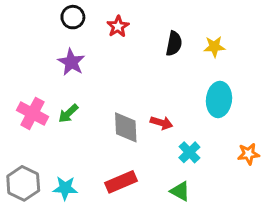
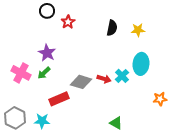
red star: (118, 26) -> (68, 22), moved
purple star: (71, 62) -> (47, 53), moved
gray diamond: (126, 127) -> (81, 82), turned -70
cyan cross: (189, 152) -> (122, 76), moved
red rectangle: (121, 182) -> (59, 99), moved

